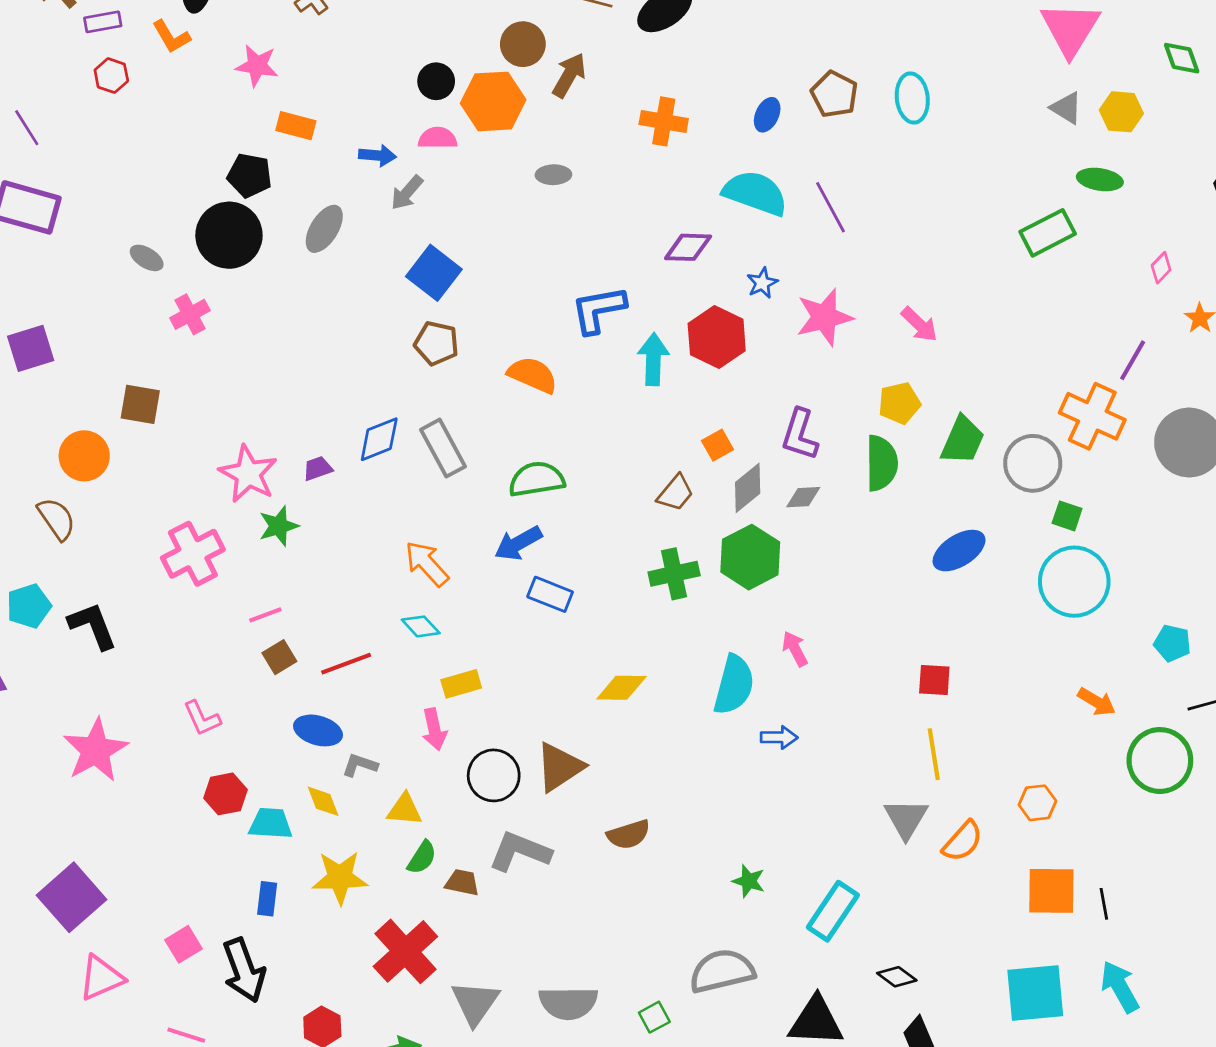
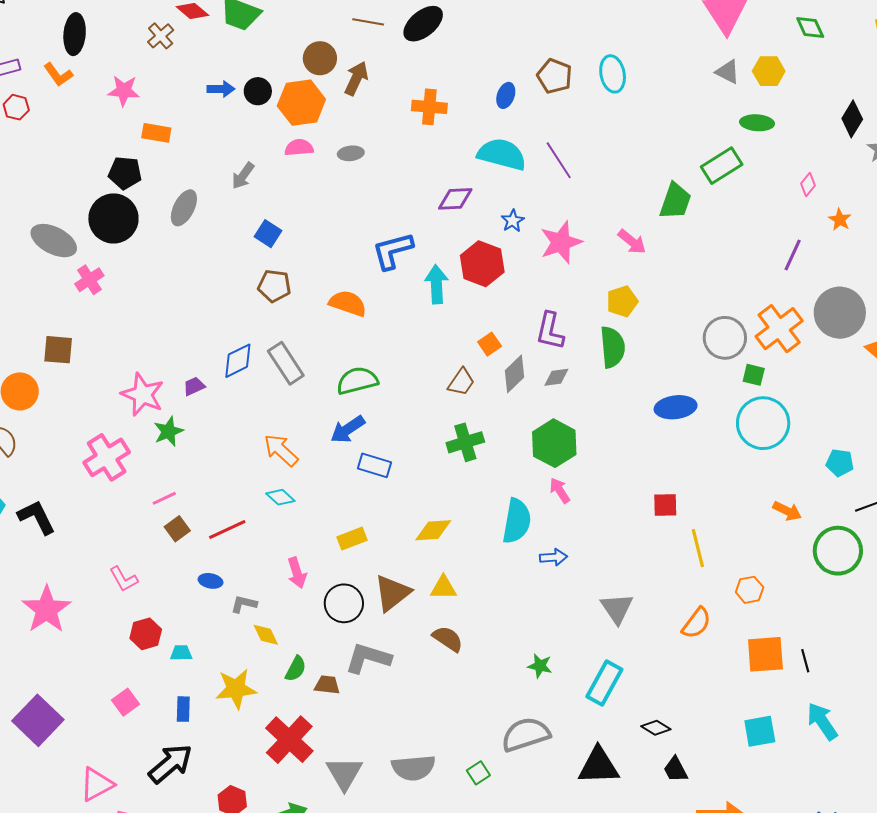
pink semicircle: (438, 138) -> (299, 148), moved
blue arrow: (377, 155) -> (221, 89), moved
gray ellipse: (147, 258) -> (54, 241), size x1.8
blue square: (434, 273) -> (268, 234), size x0.7
orange cross: (1092, 416) -> (779, 329), moved, turned 33
green trapezoid: (963, 440) -> (675, 201), moved
blue ellipse: (959, 551) -> (676, 407), turned 30
green hexagon: (750, 557) -> (554, 443), moved
yellow rectangle: (461, 684) -> (352, 539), moved
blue ellipse: (318, 730) -> (211, 581), size x0.7
yellow line: (934, 754) -> (698, 548), moved
yellow diamond: (323, 801) -> (266, 635), moved
yellow triangle: (405, 810) -> (443, 588), moved
gray triangle: (906, 818) -> (617, 608), moved
cyan trapezoid: (271, 824) -> (181, 653), size x0.7
brown semicircle: (629, 834) -> (448, 639), turned -124
pink square: (183, 944) -> (125, 702), moved
black arrow: (244, 970) -> (170, 764), turned -105
pink triangle: (101, 978) -> (97, 784), moved
cyan square: (1035, 993) -> (760, 731), size x0.7

